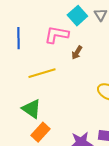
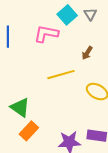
brown arrow: (77, 53) -> (87, 53), moved
yellow line: (42, 73) -> (61, 75), moved

